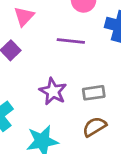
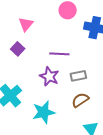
purple line: (71, 41) -> (59, 54), moved

